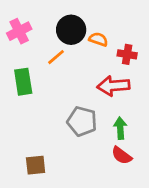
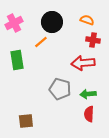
orange semicircle: (98, 39) -> (87, 20), moved
green arrow: (120, 128) -> (88, 94), turned -91
red semicircle: (122, 156) -> (89, 114), turned 56

